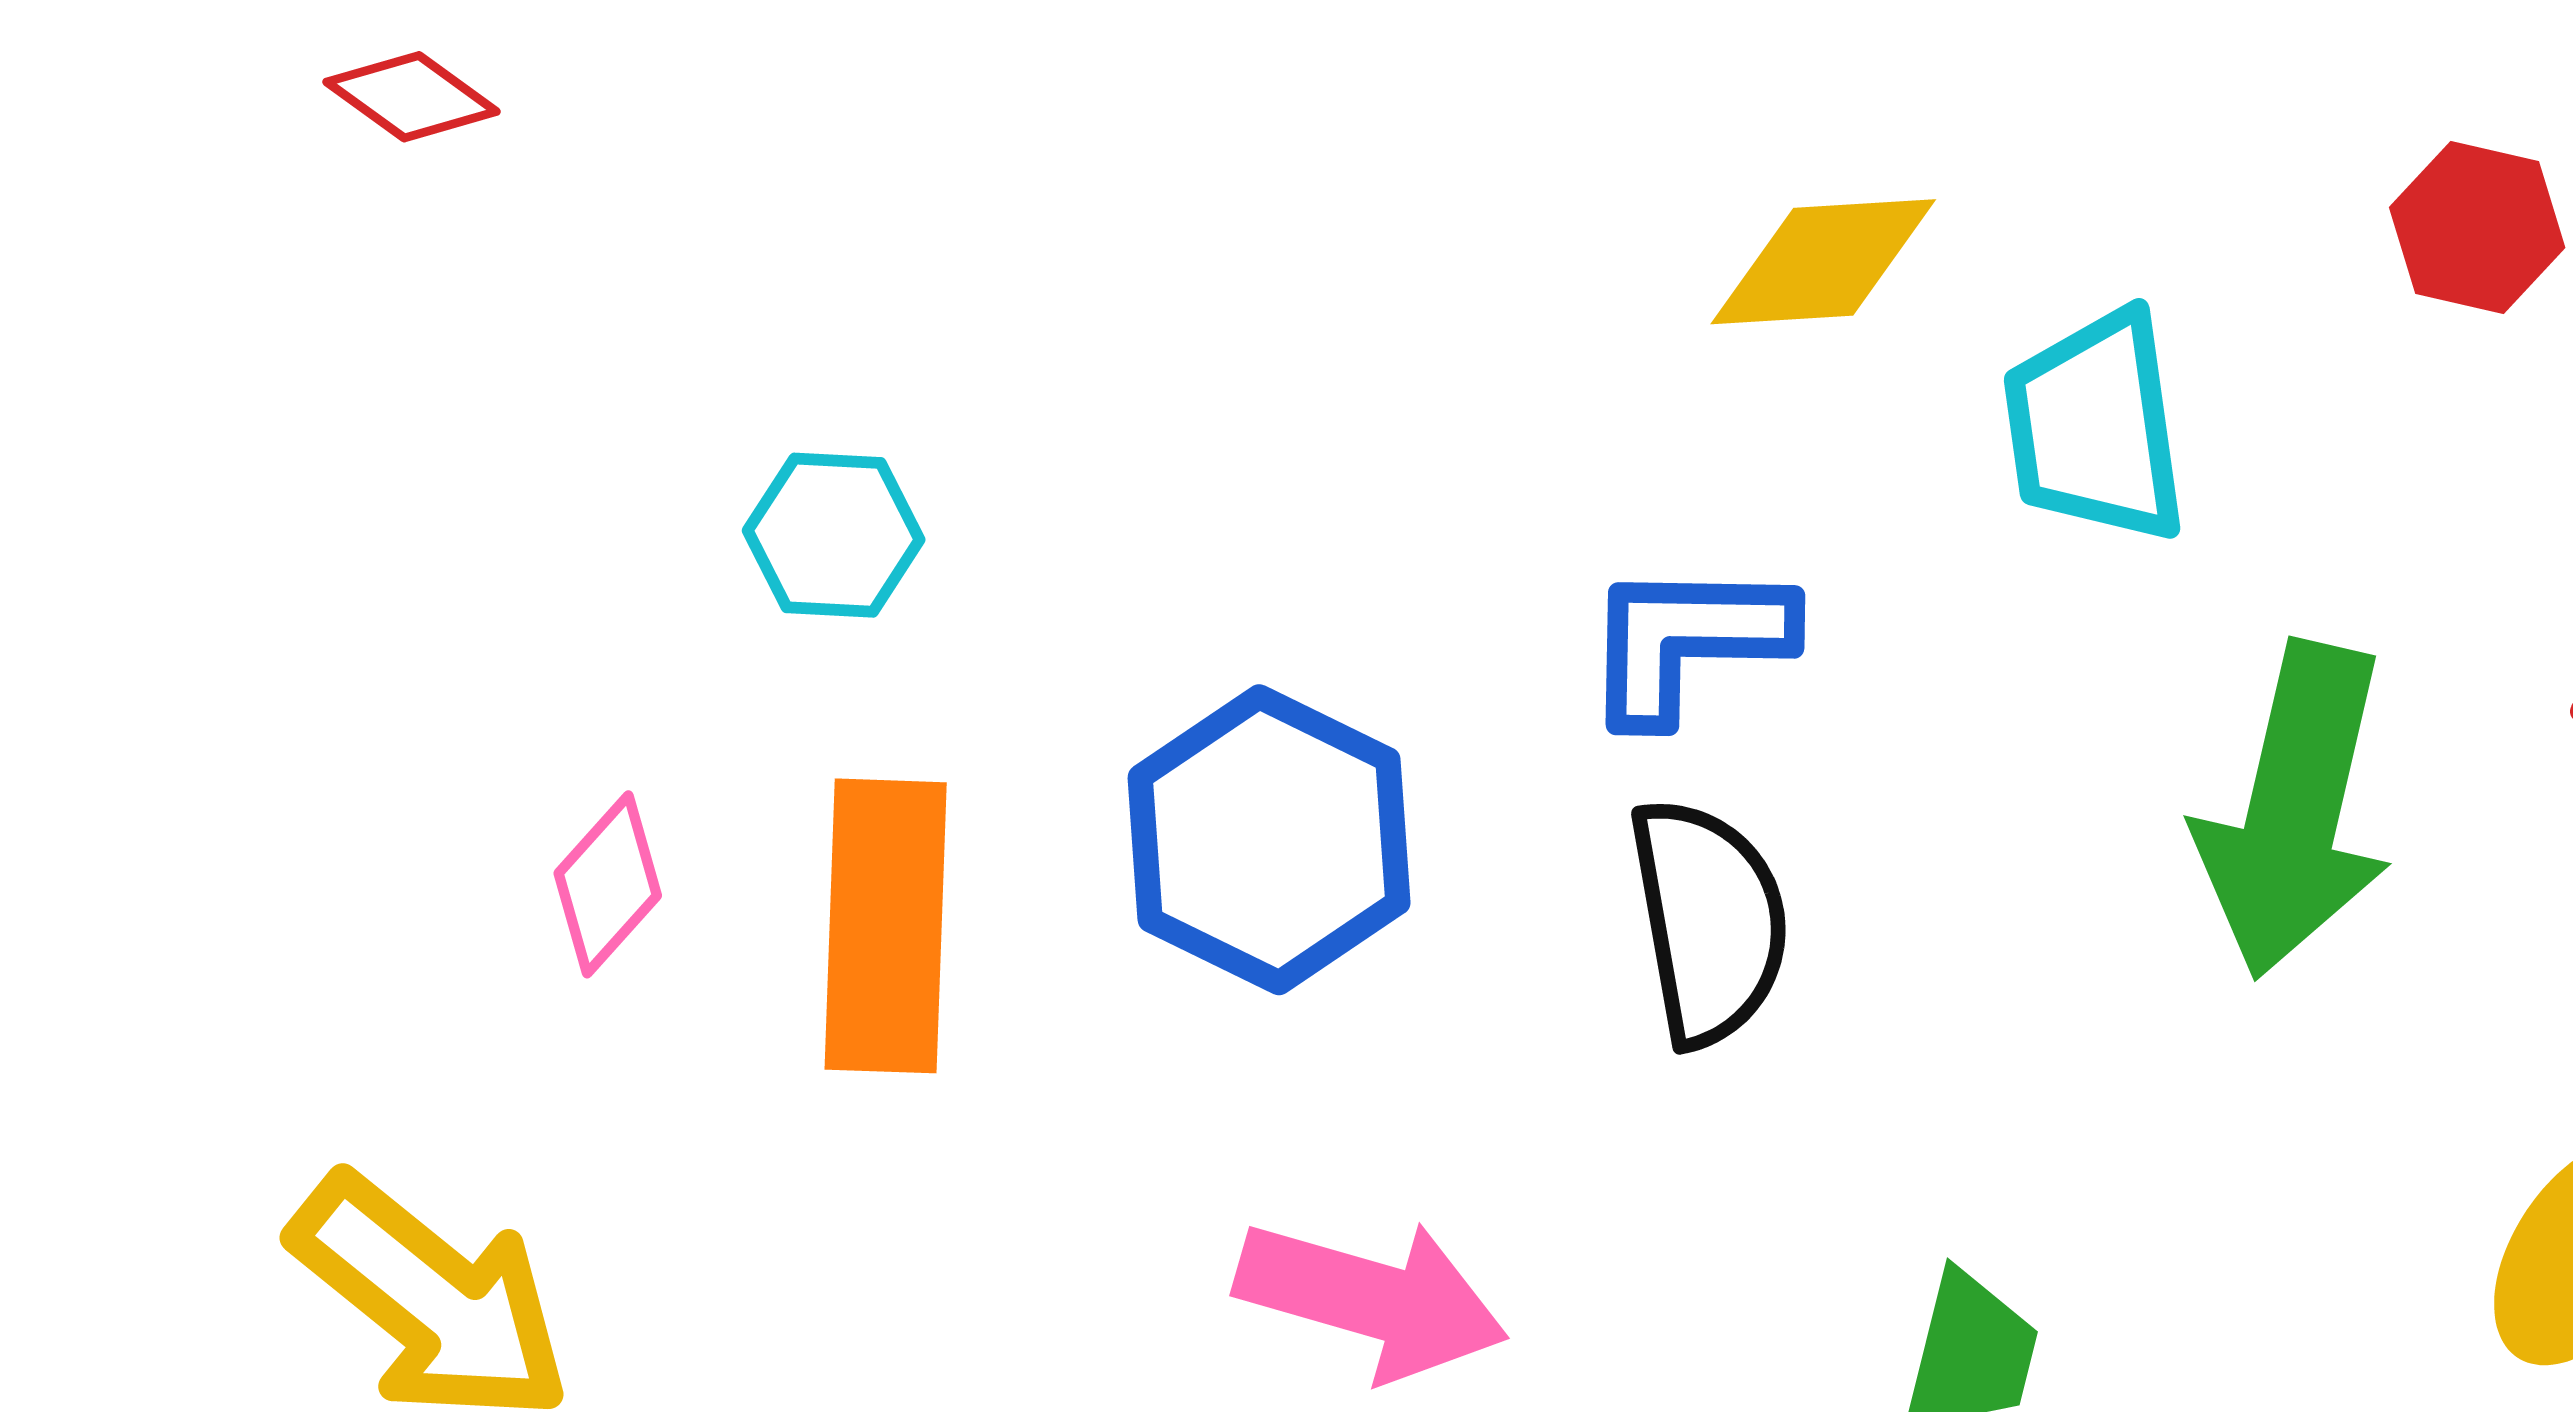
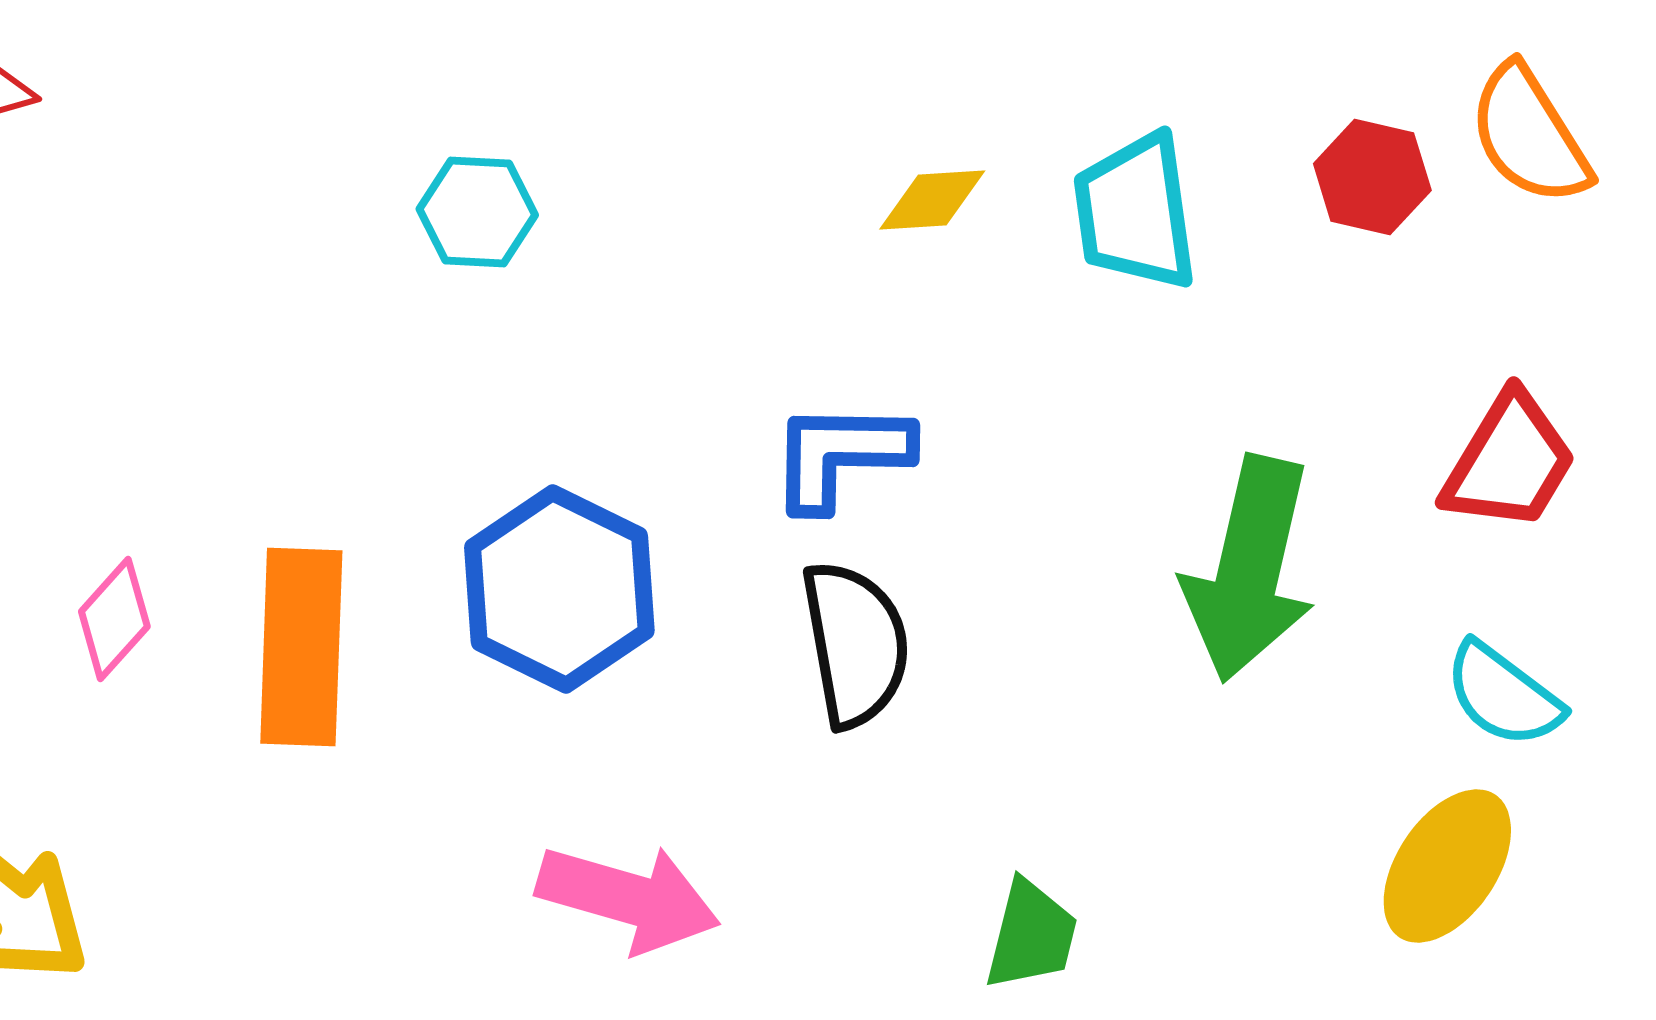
yellow diamond: (1823, 262) -> (932, 200), size x0.7
cyan trapezoid: (2095, 427) -> (1135, 212), moved
cyan hexagon: (834, 535) -> (477, 212), moved

